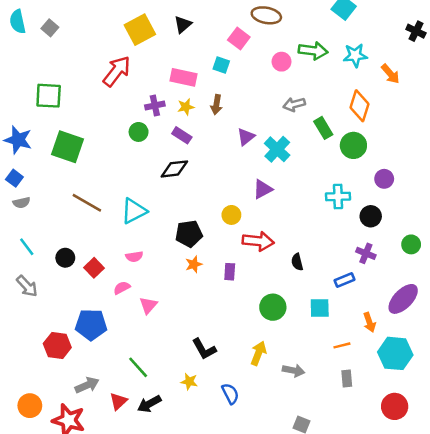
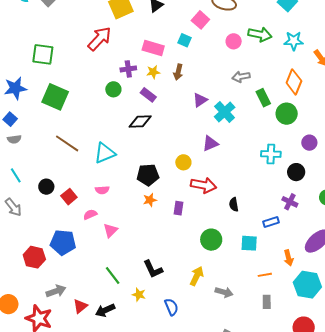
blue star: (18, 140) -> (15, 88), turned -30
green line: (138, 367) -> (113, 275), moved

